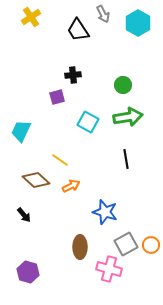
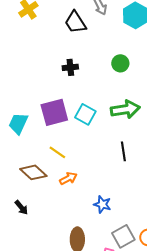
green circle: (123, 85) -> (120, 63), moved
purple square: (57, 97) -> (54, 112), moved, size x1.8
blue star: (105, 212) -> (102, 204), size x0.7

